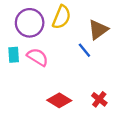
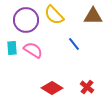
yellow semicircle: (62, 17) -> (54, 15), turned 115
brown triangle: (98, 30) -> (93, 16), moved, turned 36

